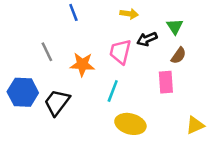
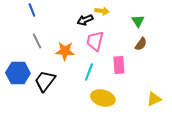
blue line: (73, 12) -> (32, 10), moved
black arrow: (147, 39) -> (85, 20), moved
pink rectangle: (166, 82) -> (119, 65), moved

